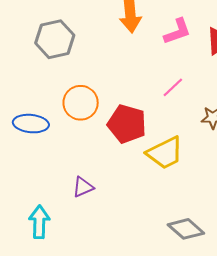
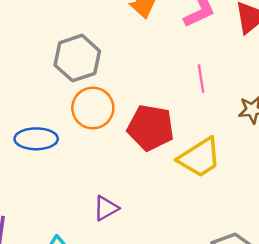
gray hexagon: (55, 39) -> (77, 58), moved
pink line: (173, 87) -> (201, 79), turned -50

